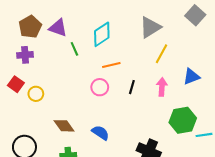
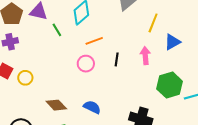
yellow line: (162, 54) -> (153, 23), moved

